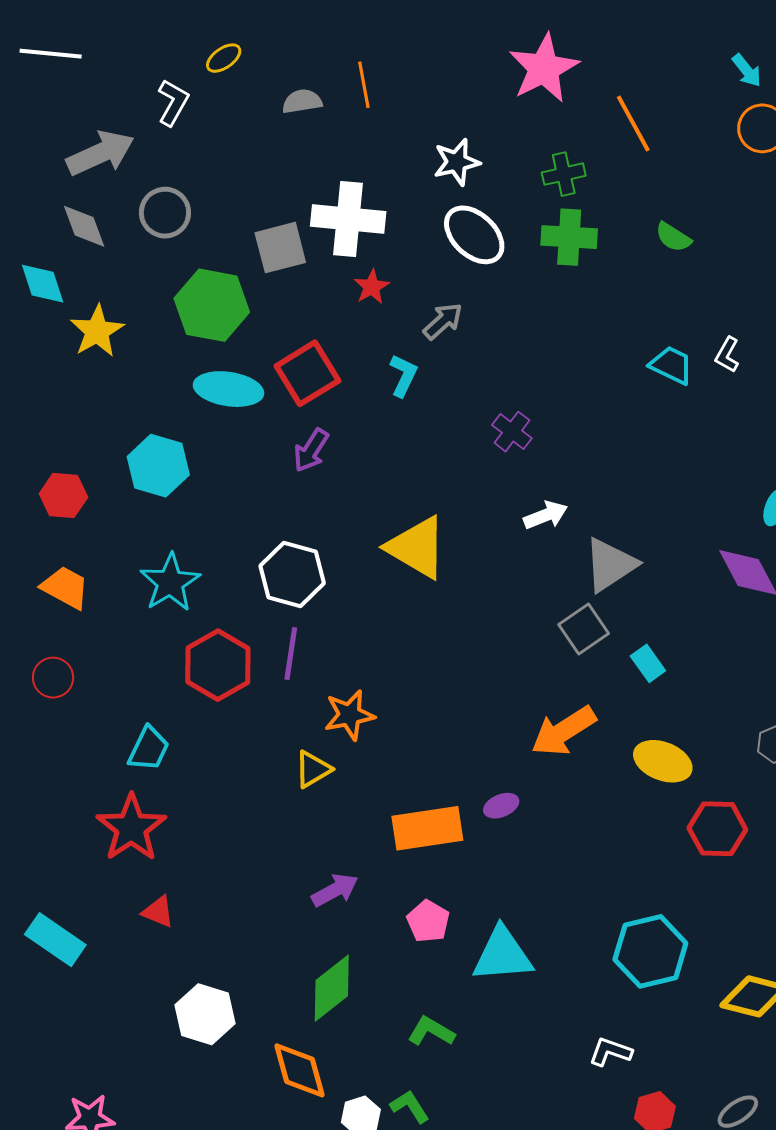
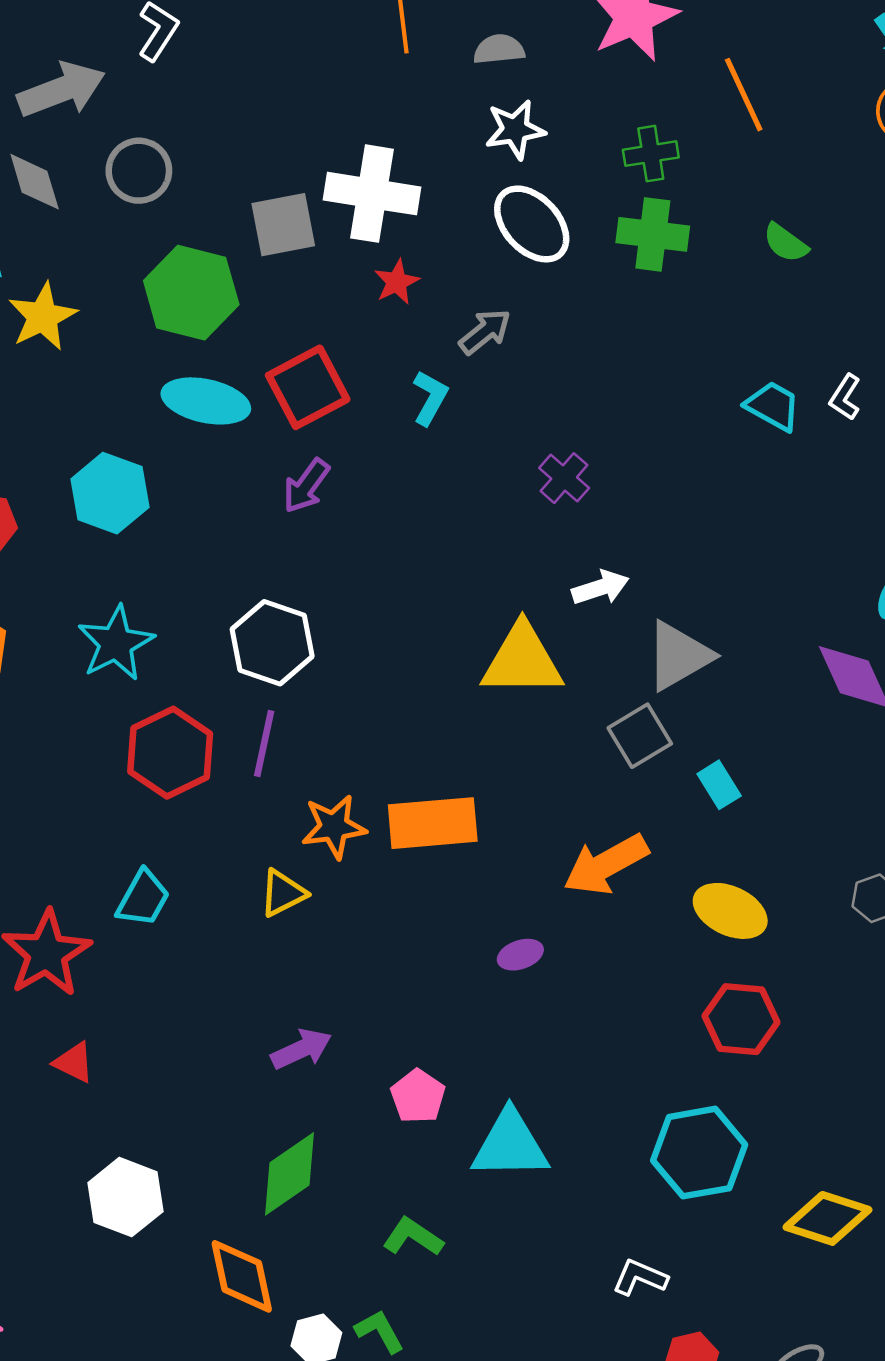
gray semicircle: (302, 101) -> (499, 49), moved
yellow triangle: (417, 547) -> (522, 660), moved, turned -34
cyan trapezoid: (149, 749) -> (143, 898), moved
orange rectangle: (427, 828) -> (433, 823), moved
red hexagon: (717, 829) -> (741, 1019), moved

